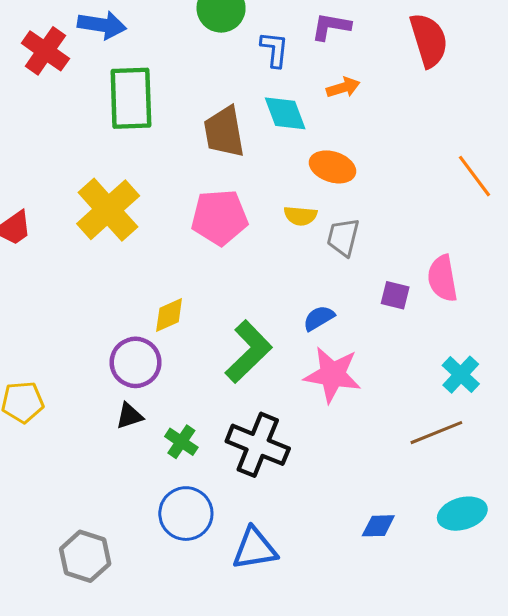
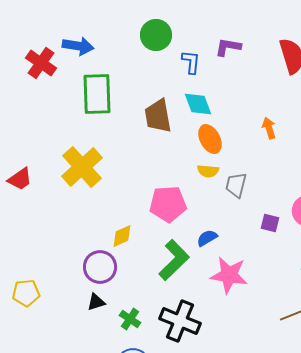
orange arrow: (343, 88) -> (269, 128), moved, turned -90
orange ellipse: (333, 167) -> (210, 139), moved, turned 44
pink pentagon: (220, 217) -> (168, 204), moved
blue semicircle: (319, 318) -> (207, 238), moved

